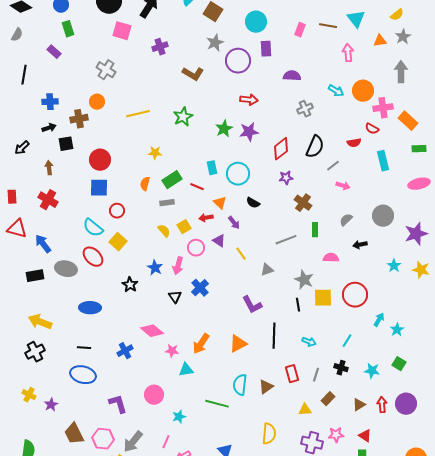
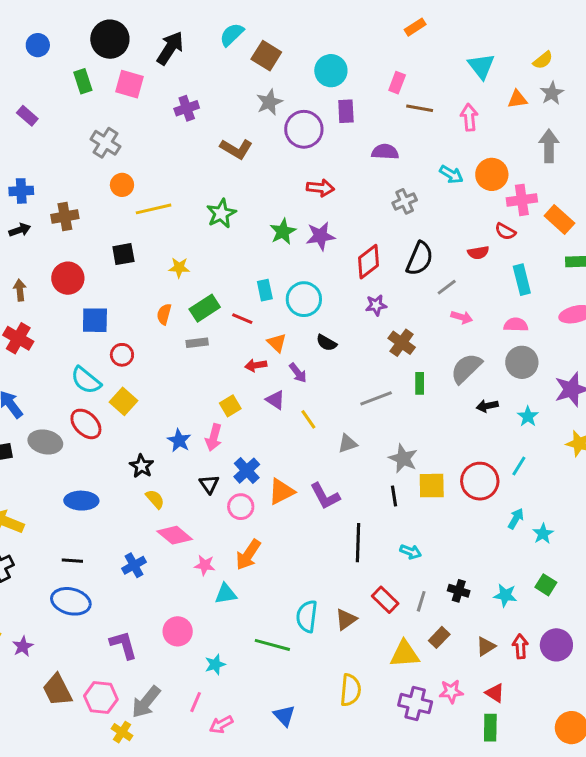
brown line: (328, 26) -> (420, 108), moved
green rectangle: (68, 29) -> (83, 81), moved
orange circle: (97, 102) -> (122, 185), moved
black square: (66, 144) -> (123, 254), moved
red circle: (100, 160) -> (68, 278), moved
gray semicircle: (346, 220) -> (466, 368), size x1.6
yellow square: (184, 227) -> (230, 406), moved
yellow semicircle: (164, 231) -> (155, 499), moved
pink circle: (196, 248) -> (241, 507), moved
pink semicircle: (331, 258) -> (516, 325), moved
cyan star: (394, 266) -> (528, 416), moved
cyan line: (347, 341) -> (519, 466), moved
orange triangle: (238, 344) -> (281, 492), moved
red rectangle: (292, 374) -> (385, 600), turned -30
yellow triangle: (305, 410) -> (405, 654), size x1.5

